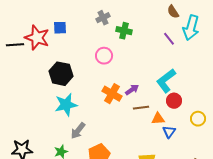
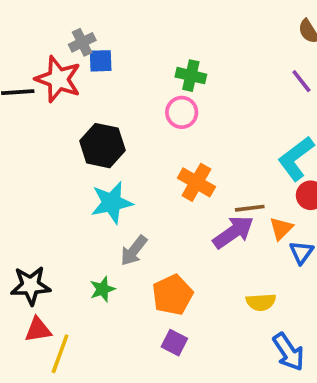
gray cross: (103, 18) -> (82, 42), moved
green cross: (124, 31) -> (191, 76), moved
purple arrow: (132, 90) -> (233, 232), moved, size x1.6
orange triangle: (158, 119) -> (281, 228), turned -40

